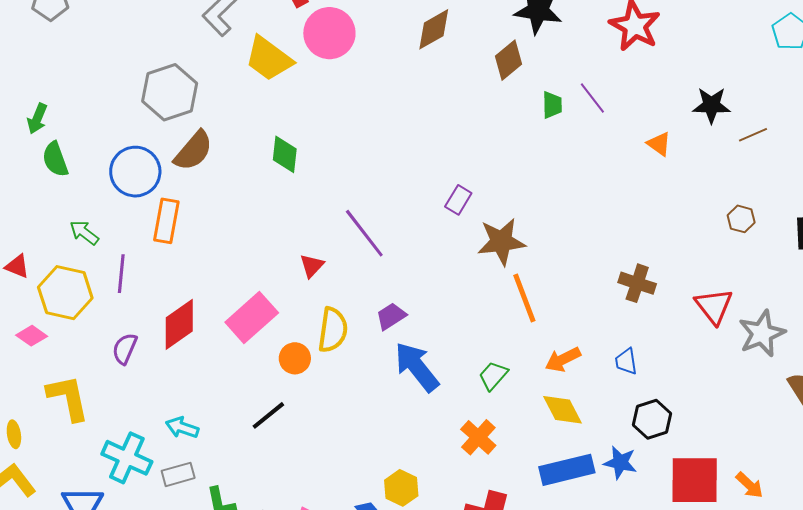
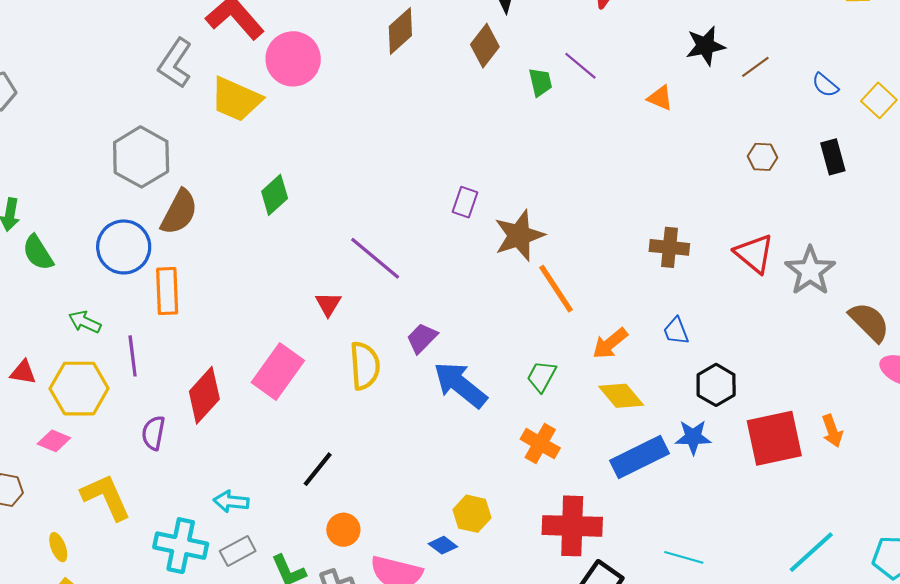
green diamond: (285, 154) -> (275, 195), turned 54
orange circle: (295, 358) -> (343, 530), moved
orange arrow: (749, 485) -> (832, 431), turned 40

